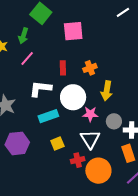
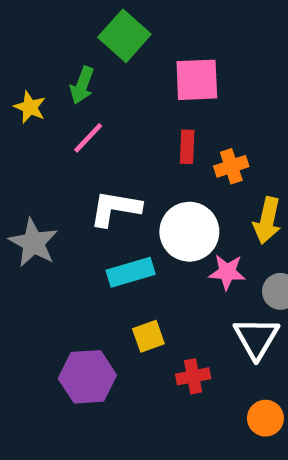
red rectangle: (63, 68) -> (187, 147), moved
white triangle: (90, 139) -> (256, 338), moved
purple hexagon: (17, 143) -> (87, 377), moved
orange circle: (98, 171) -> (265, 418), moved, size x0.6

